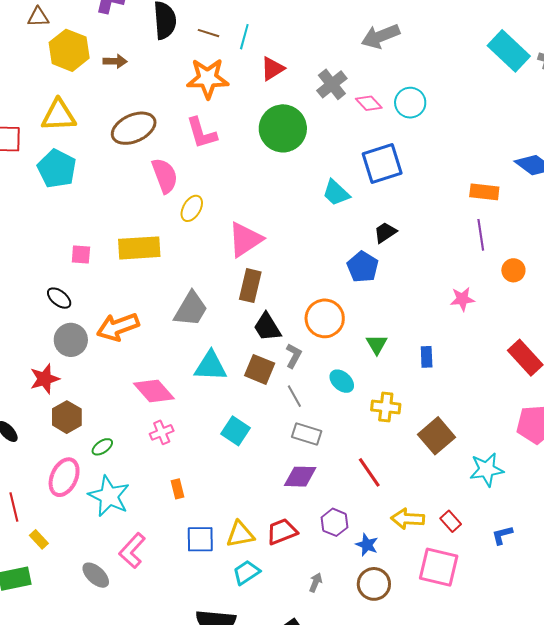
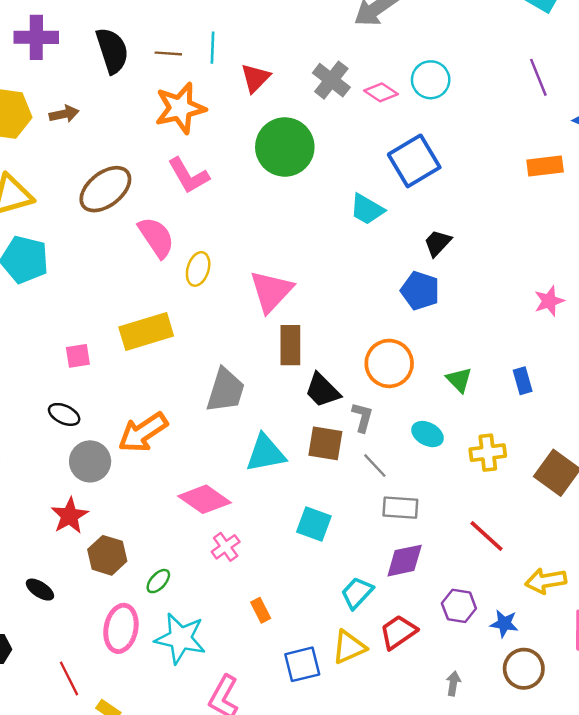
purple line: (481, 235) -> (538, 77), moved
cyan trapezoid: (246, 572) -> (357, 593), moved

